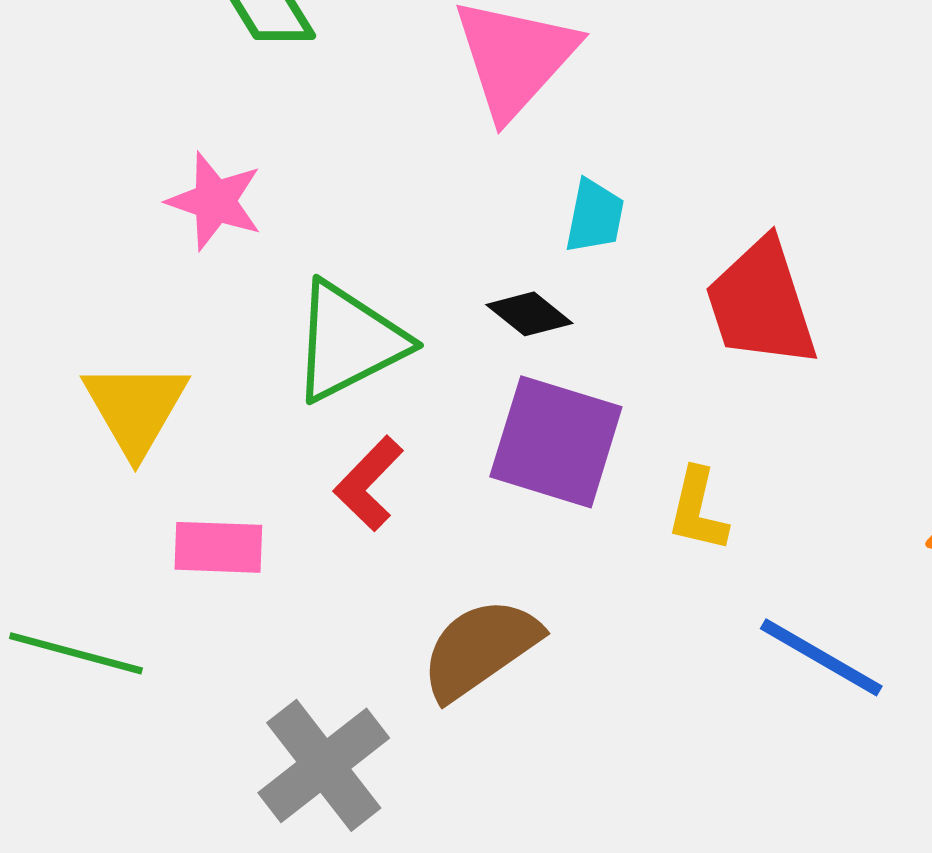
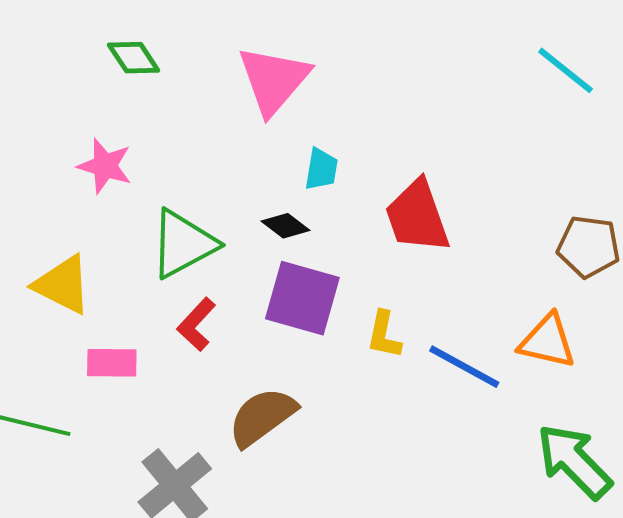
yellow triangle: (135, 408) -> (63, 285), turned -32
blue line: (821, 657) -> (464, 367), moved

